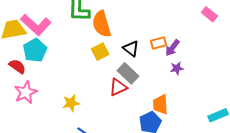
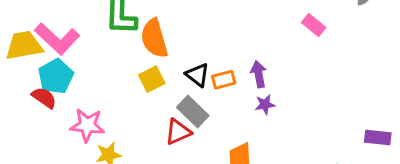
orange rectangle: (158, 43) -> (224, 80), moved
purple arrow: (172, 48) -> (259, 74), turned 132
red semicircle: (17, 66) -> (44, 98), moved
pink star: (26, 92) -> (87, 125), moved, turned 30

